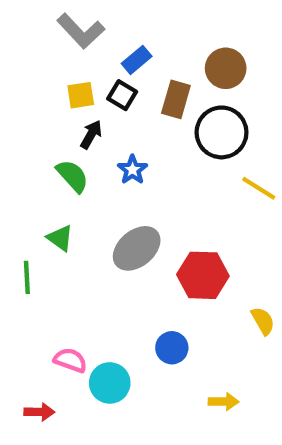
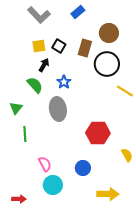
blue rectangle: (137, 60) -> (78, 12), moved
green triangle: (60, 238) -> (16, 108), moved, turned 32
gray ellipse: (137, 248) -> (58, 109), moved, turned -60
green line: (27, 277) -> (25, 134), moved
pink semicircle: (70, 360) -> (45, 164), moved, turned 42
yellow arrow: (224, 402) -> (108, 194), size x1.5

